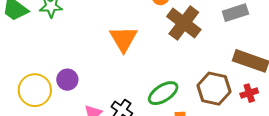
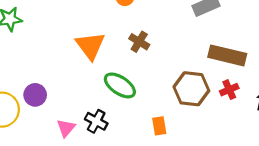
brown cross: (184, 23) -> (139, 42), moved, size x0.6
green ellipse: (163, 93) -> (120, 85), moved, turned 72

